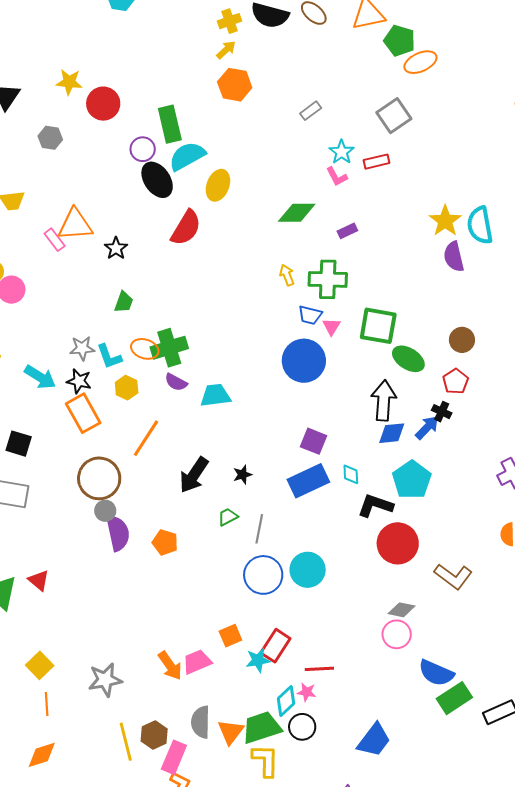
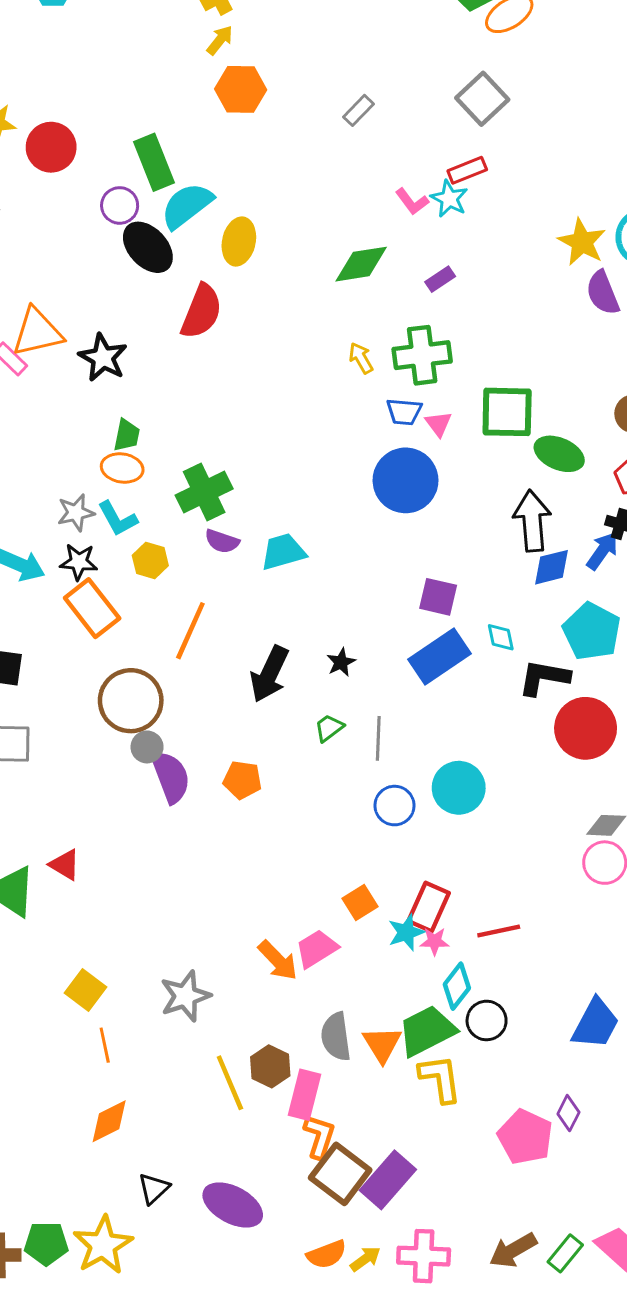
cyan star: (342, 152) -> (449, 199), moved
black star: (116, 248) -> (103, 358), size x1.4
orange ellipse: (145, 349) -> (122, 468), moved
blue circle: (263, 575) -> (394, 806), size x0.7
pink star: (307, 692) -> (435, 941), moved

